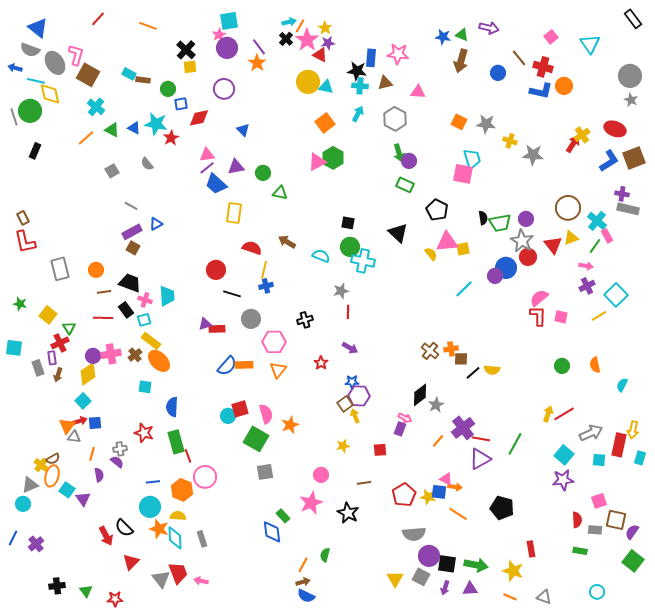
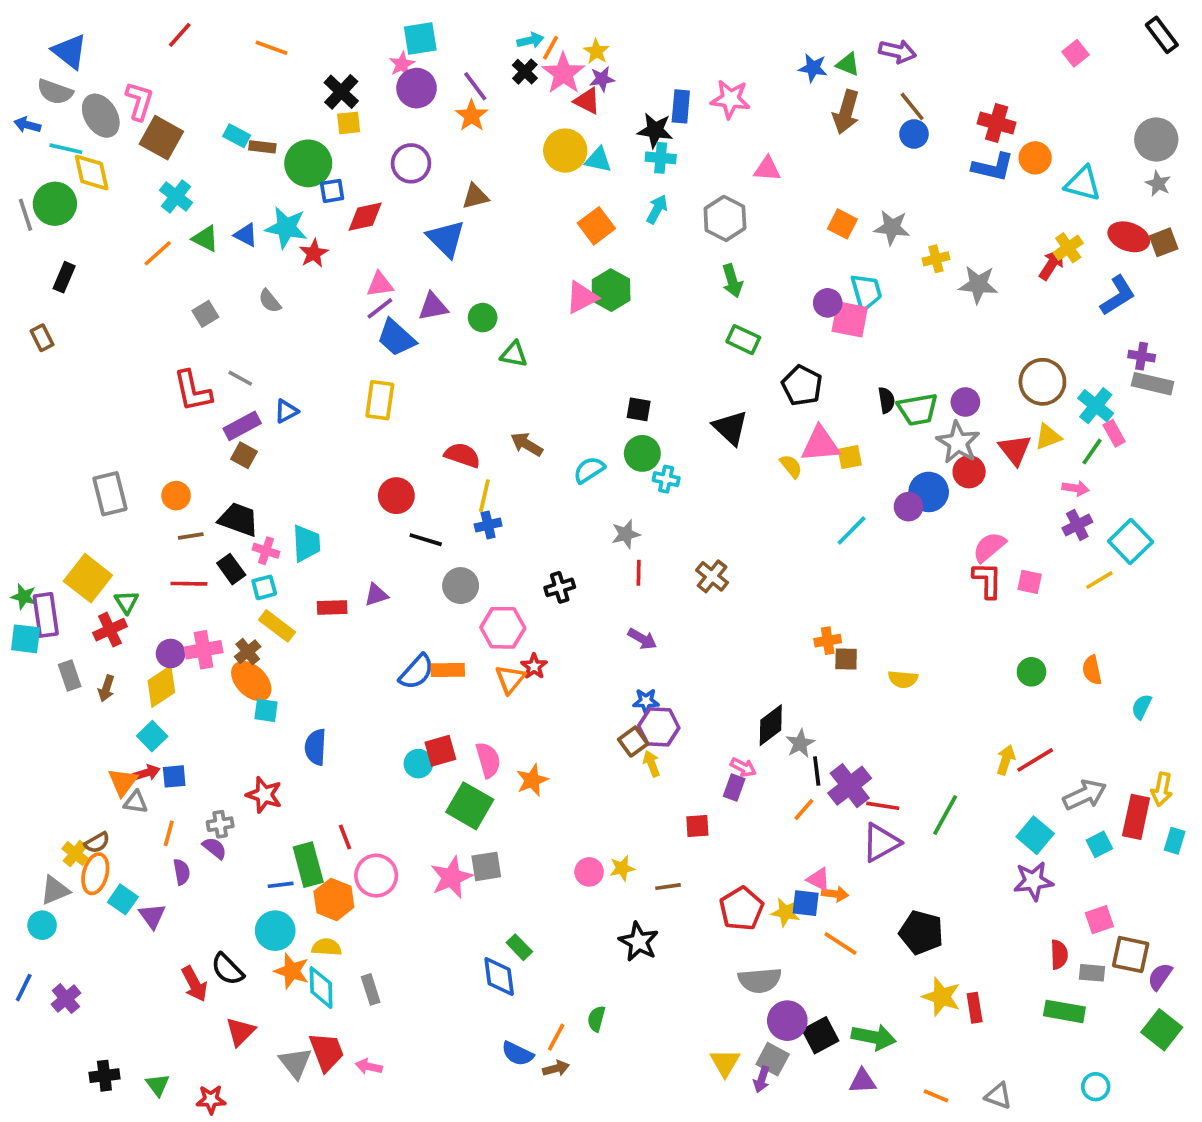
pink square: (551, 37) -> (1076, 53), moved
cyan triangle: (590, 44) -> (1083, 184), moved, turned -40
brown line: (519, 58) -> (912, 106), moved
brown triangle: (385, 83) -> (475, 196), moved
green circle: (168, 89) -> (308, 163), size x1.6
blue triangle: (243, 130) -> (446, 239), size x1.6
yellow cross: (510, 141) -> (936, 259), turned -32
brown square: (634, 158) -> (1164, 242), moved, size x0.7
purple circle: (409, 161) -> (828, 303), moved
yellow rectangle: (234, 213) -> (380, 400), moved
brown rectangle: (23, 218) -> (42, 338), moved
red L-shape: (25, 242) -> (193, 391), moved
cyan semicircle: (321, 256) -> (589, 470), turned -54
cyan cross: (363, 261) -> (666, 479), size x0.6
green star: (20, 304) -> (24, 597), moved
yellow square: (48, 315) -> (88, 578), size x1.4
red rectangle: (217, 329) -> (332, 608), moved
brown cross: (430, 351) -> (712, 576), moved
purple rectangle: (52, 358) -> (46, 615), moved, size x1.6
orange ellipse: (159, 361) -> (251, 681), moved
red star: (321, 363) -> (534, 666), moved
black line: (473, 373) -> (817, 771), moved, turned -56
green rectangle: (176, 442) -> (308, 865), moved
yellow star: (343, 446) -> (622, 868), moved
cyan square: (599, 460) -> (1099, 844), turned -32
pink star: (311, 503) -> (451, 877), moved
green rectangle: (580, 551) -> (1064, 1011), size x1.5
black square: (447, 564) -> (820, 1035), turned -36
yellow star: (513, 571) -> (942, 997), moved
purple arrow: (445, 588) -> (762, 1079), moved
blue semicircle: (306, 596) -> (517, 1054), moved

